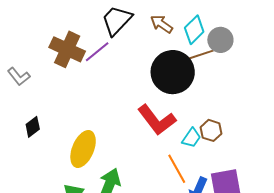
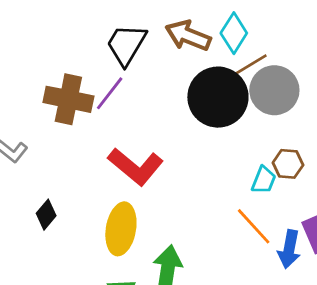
brown arrow: (162, 24) -> (188, 36), size x1.4
gray circle: (220, 40) -> (274, 90), moved, size x1.4
red L-shape: (157, 120) -> (136, 166), moved

